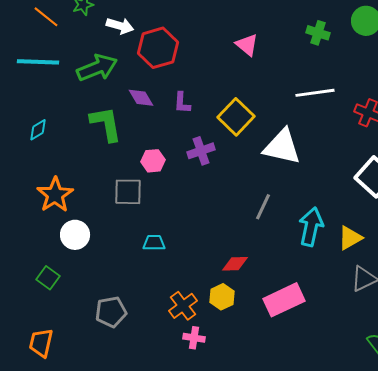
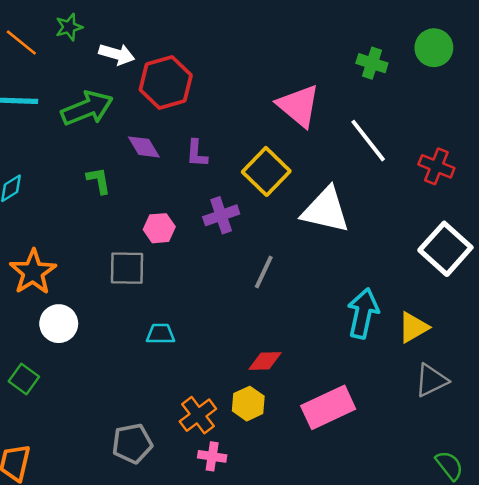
pink triangle: (247, 45) -> (299, 106), moved, size x1.5
white line: (315, 93) -> (368, 141), turned 60
green L-shape: (106, 124) -> (99, 180), size x0.6
gray line: (263, 207) -> (264, 272), moved
gray pentagon: (111, 312) -> (132, 443), moved

